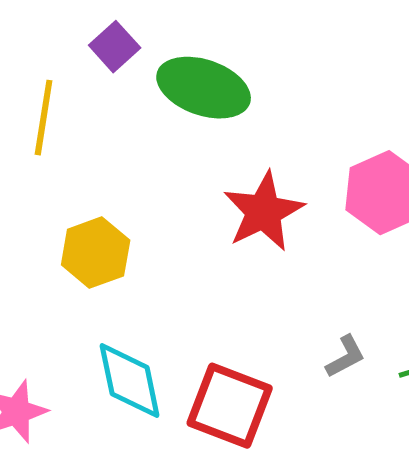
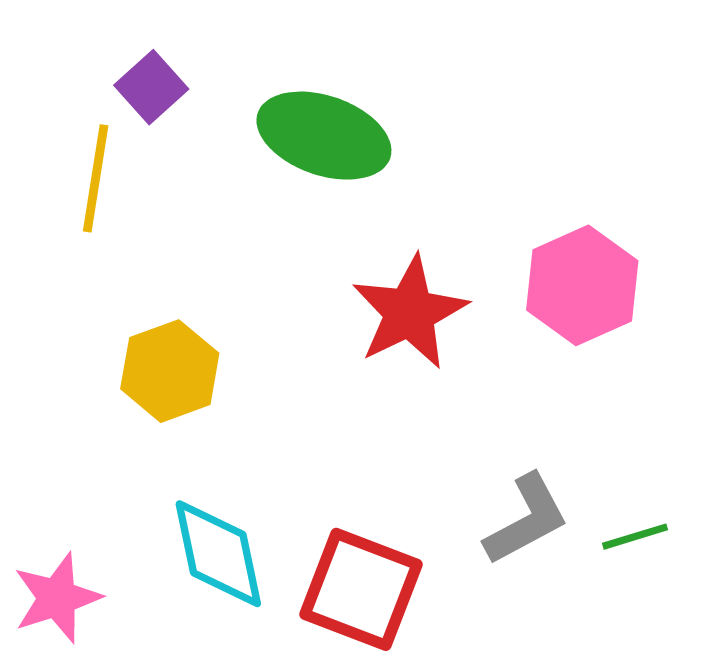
purple square: (115, 47) -> (151, 87), moved
gray L-shape: (346, 357) -> (527, 519), size x1.5

